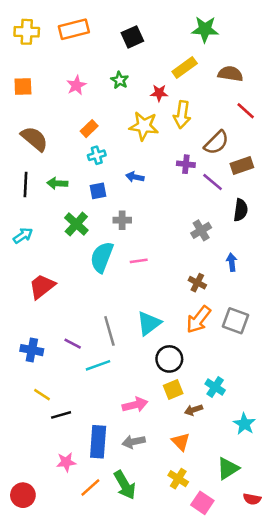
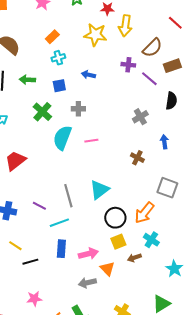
orange arrow: (199, 319) -> (144, 213), moved
blue rectangle: (98, 442) -> (61, 249), moved, size x0.7
orange triangle: (181, 442) -> (107, 269), moved

